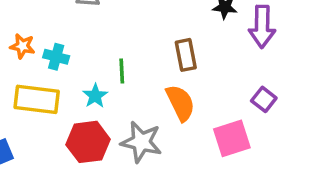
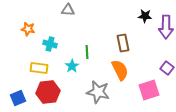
orange star: (22, 46) -> (28, 29), moved
yellow rectangle: (37, 99) -> (39, 68), size x0.7
red hexagon: (88, 142) -> (48, 92), moved

